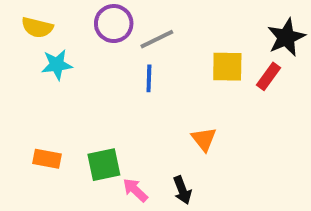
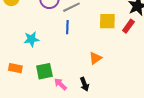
cyan star: (57, 65) -> (31, 39), moved
orange triangle: (204, 139) -> (95, 58), turned 32

